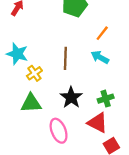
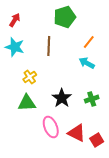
cyan star: (17, 54) -> (15, 47), moved
brown line: (65, 58) -> (49, 46), moved
red triangle: (98, 123) -> (77, 133), moved

